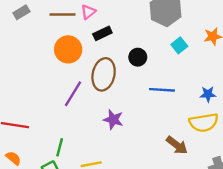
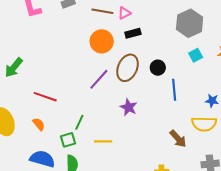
black circle: (138, 57) -> (158, 68), moved
blue line: (162, 90) -> (174, 90), turned 70

